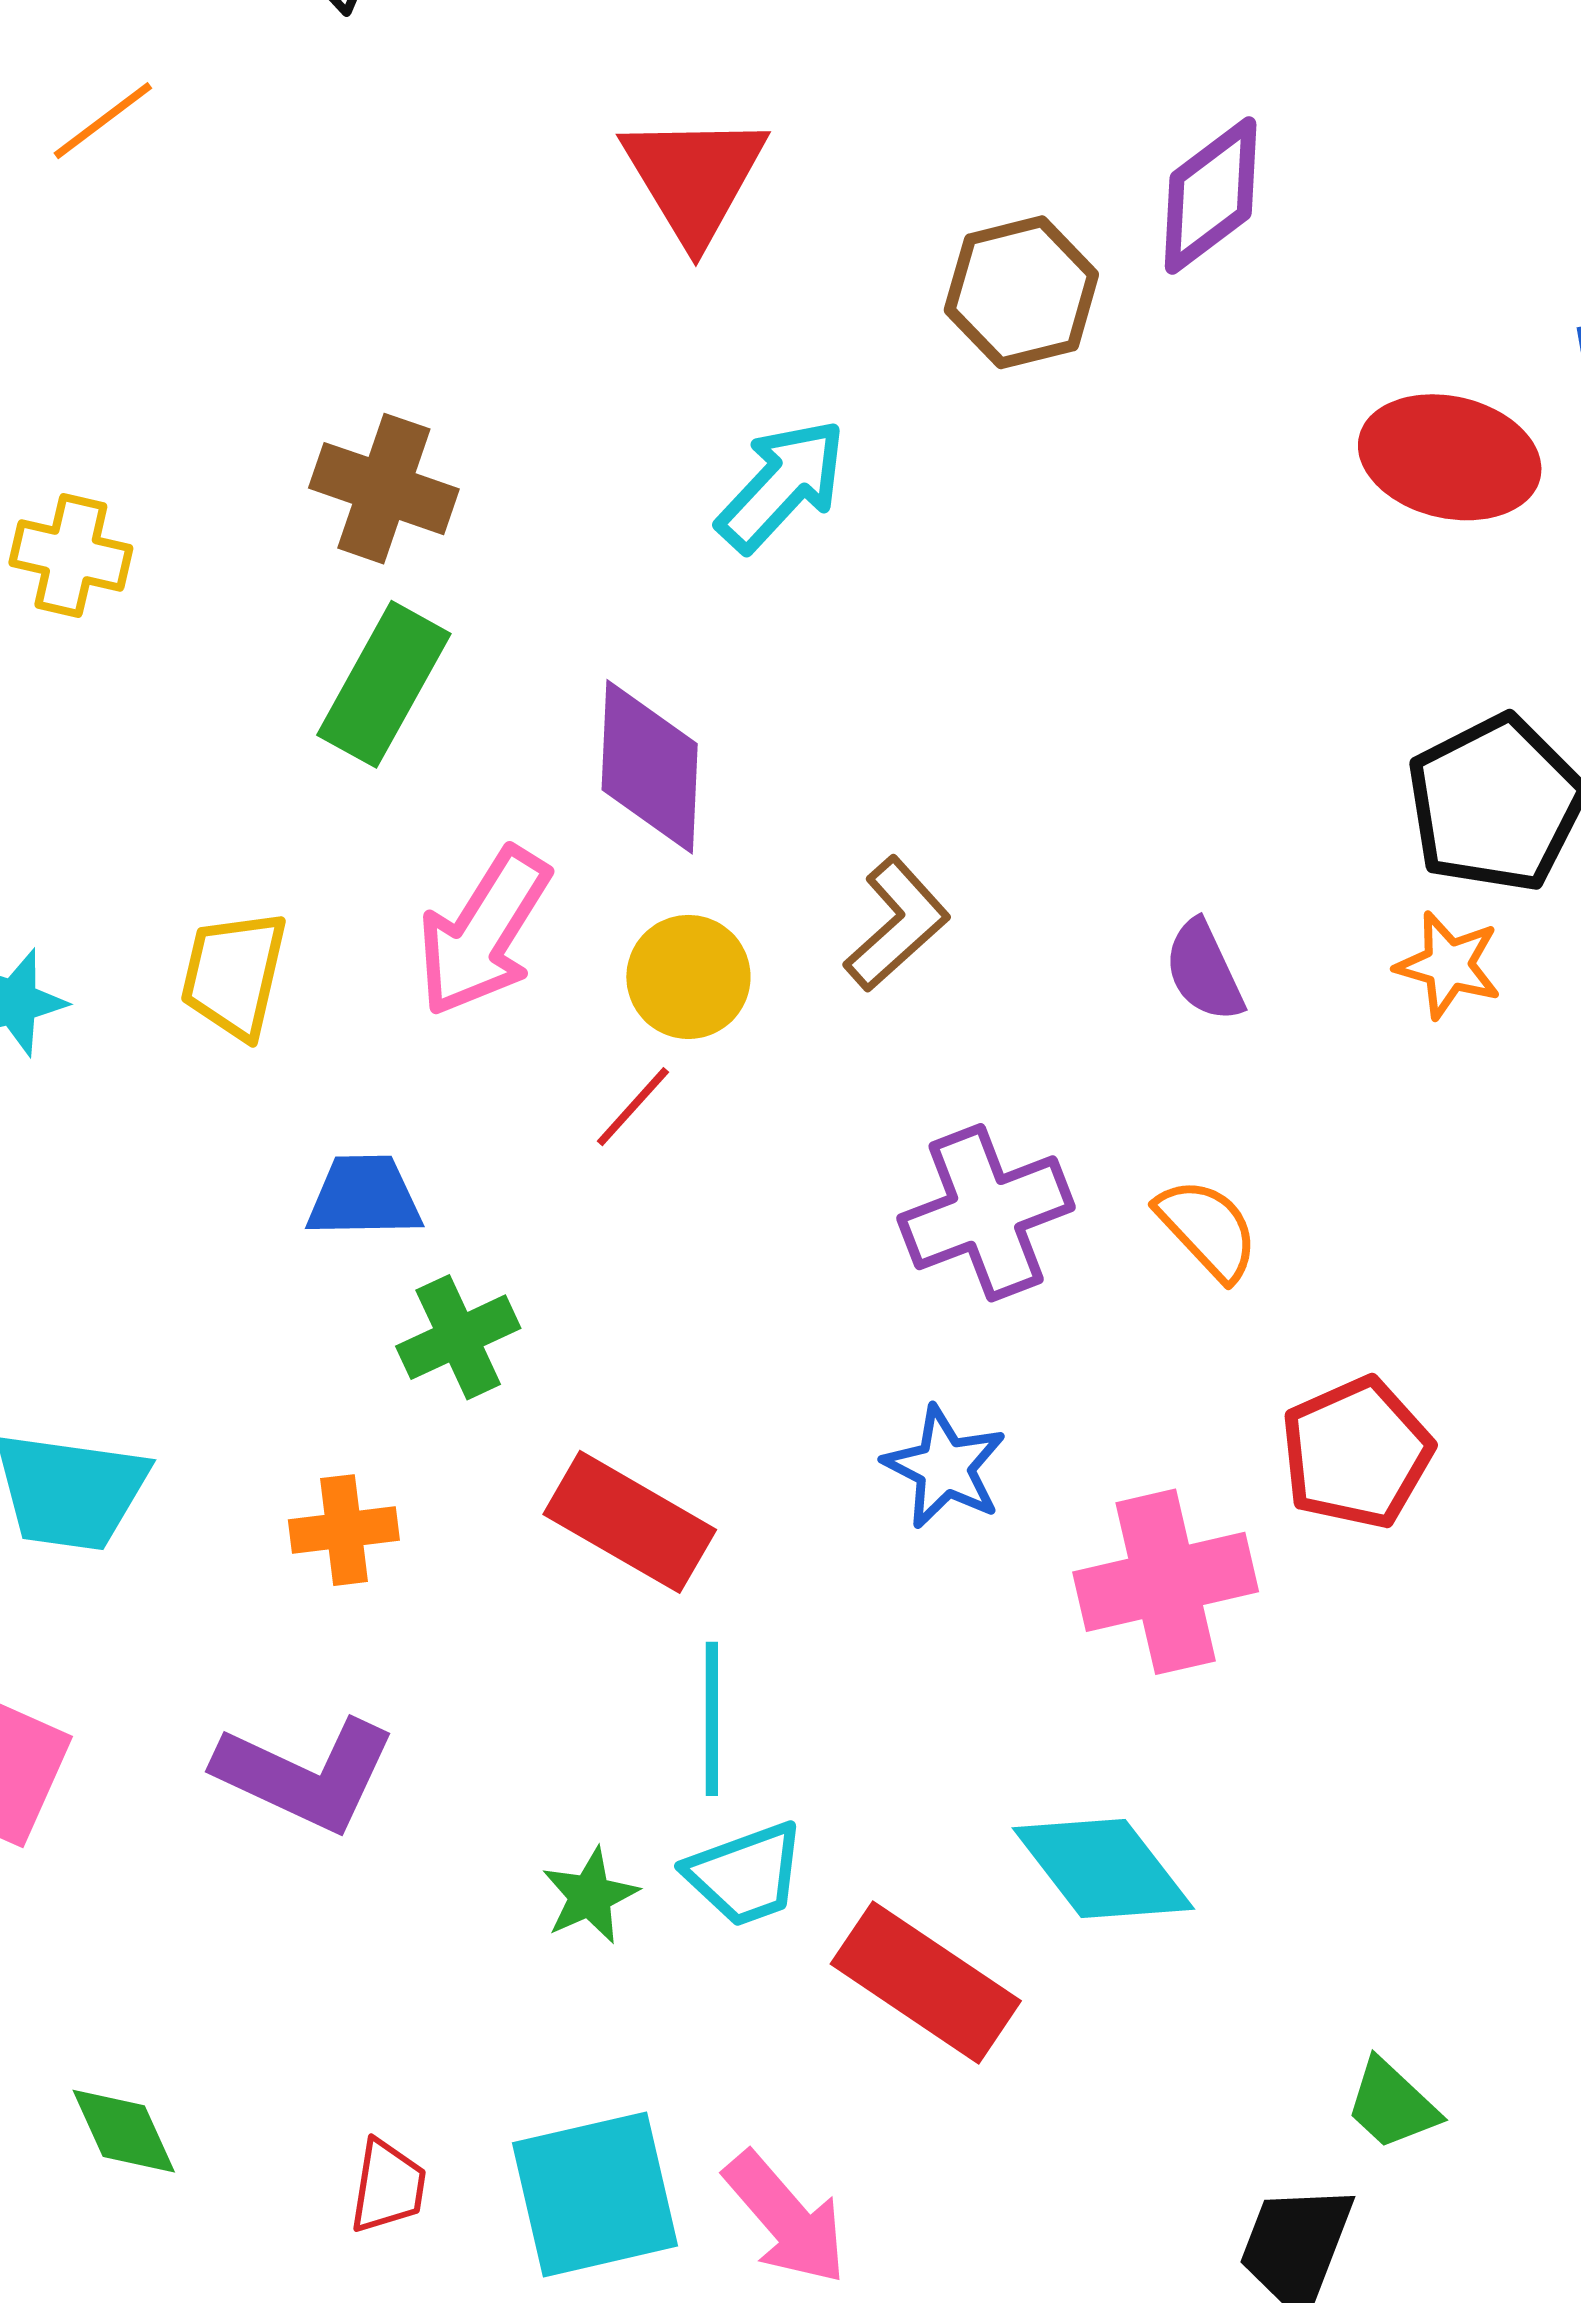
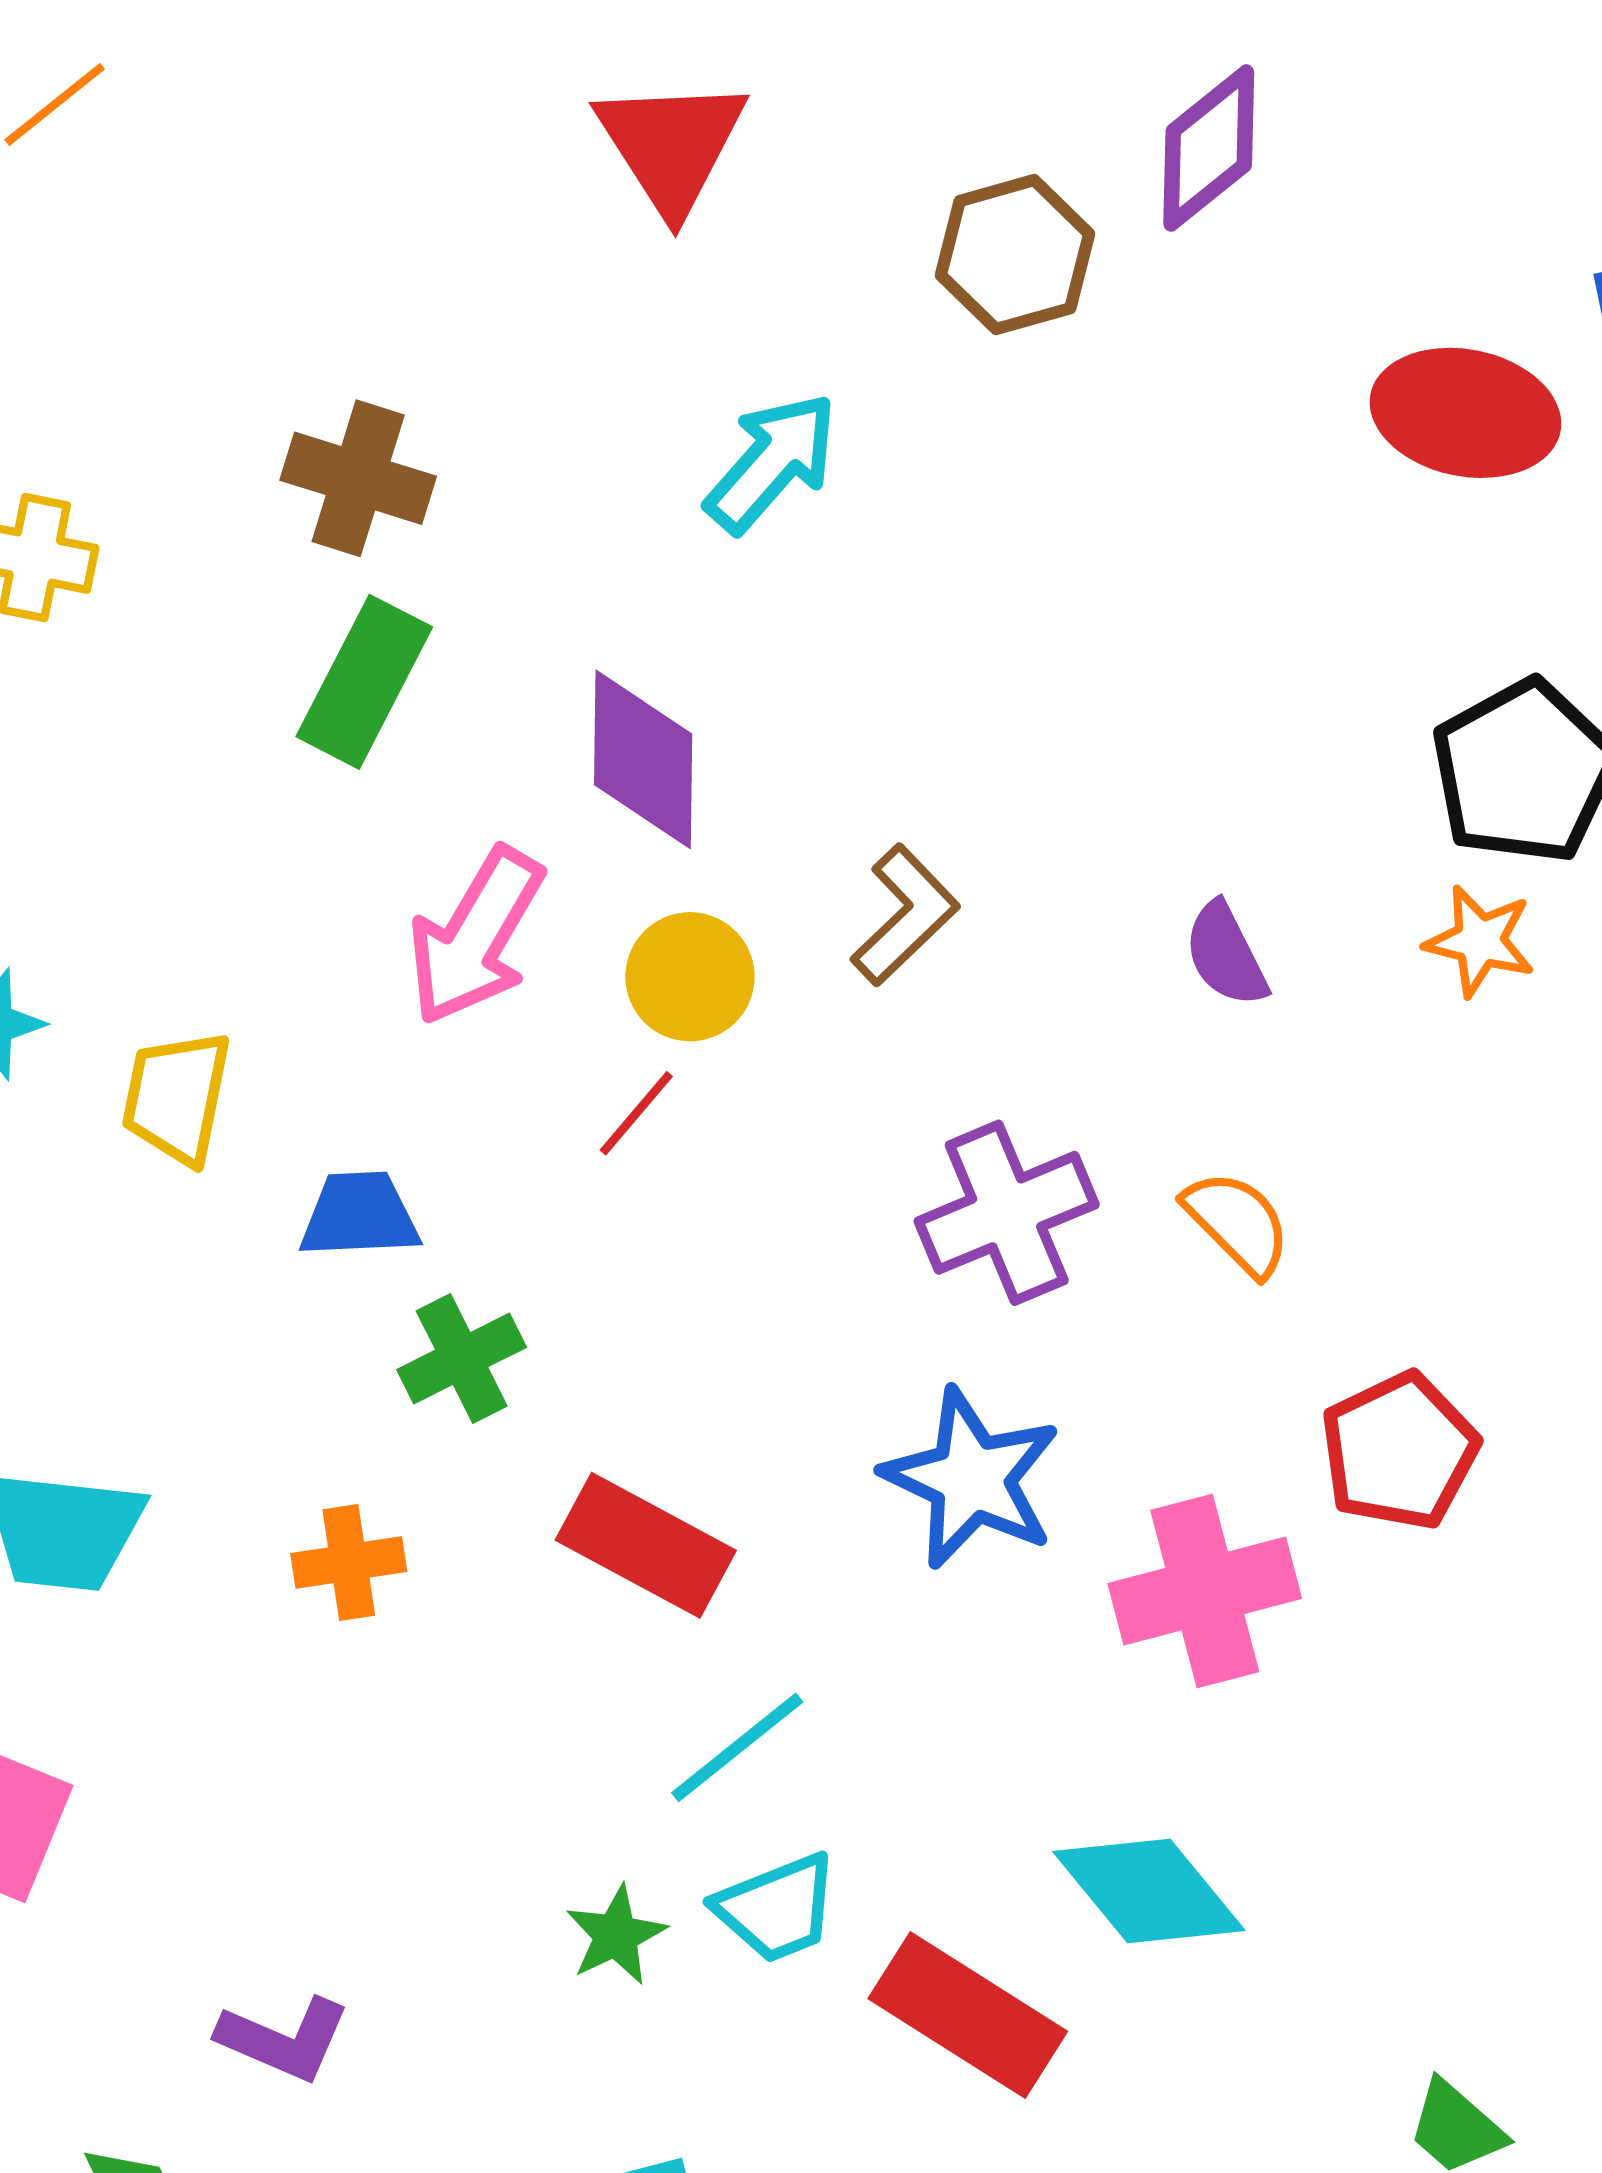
yellow trapezoid: (234, 974) -> (177, 1097), moved
blue star: (945, 1467) -> (972, 1479), size x1.4
cyan line: (712, 1719) -> (737, 1747), turned 53
purple L-shape: (305, 1775) -> (284, 2039), moved, size x0.7

